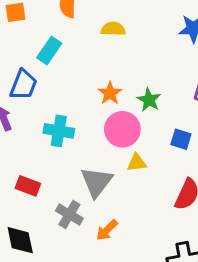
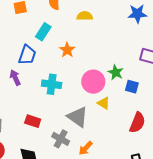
orange star: (110, 93) -> (67, 50), moved
green star: (149, 100) -> (116, 72), moved
yellow triangle: (137, 163) -> (104, 103), turned 40
gray triangle: (96, 182) -> (78, 117), turned -30

